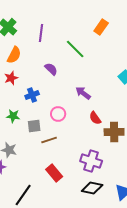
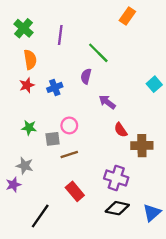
orange rectangle: (101, 27) -> (127, 16), moved
orange semicircle: (14, 55) -> (30, 60), turned -36
purple semicircle: (51, 69) -> (86, 76), moved, turned -120
blue cross: (32, 95) -> (55, 87), moved
pink circle: (58, 114) -> (69, 125), moved

